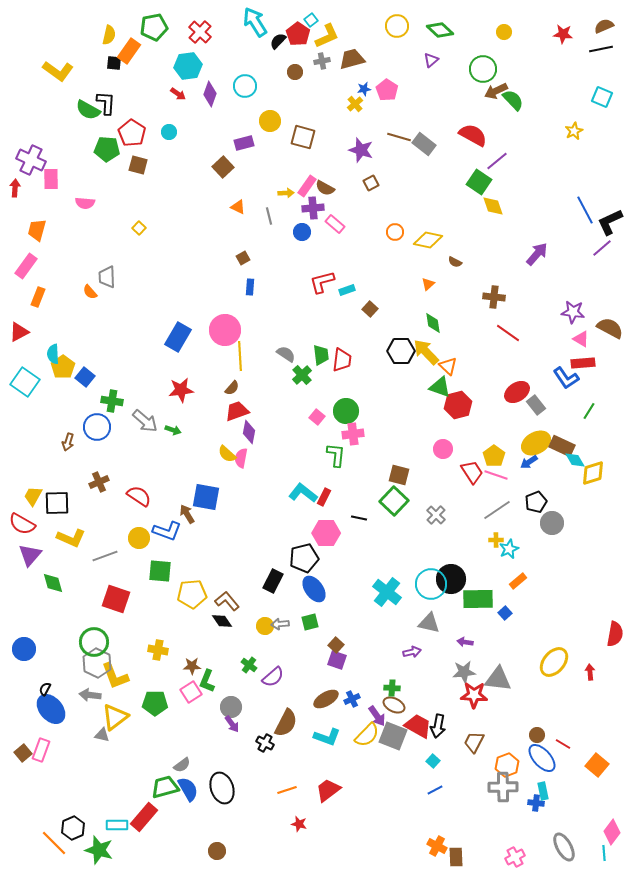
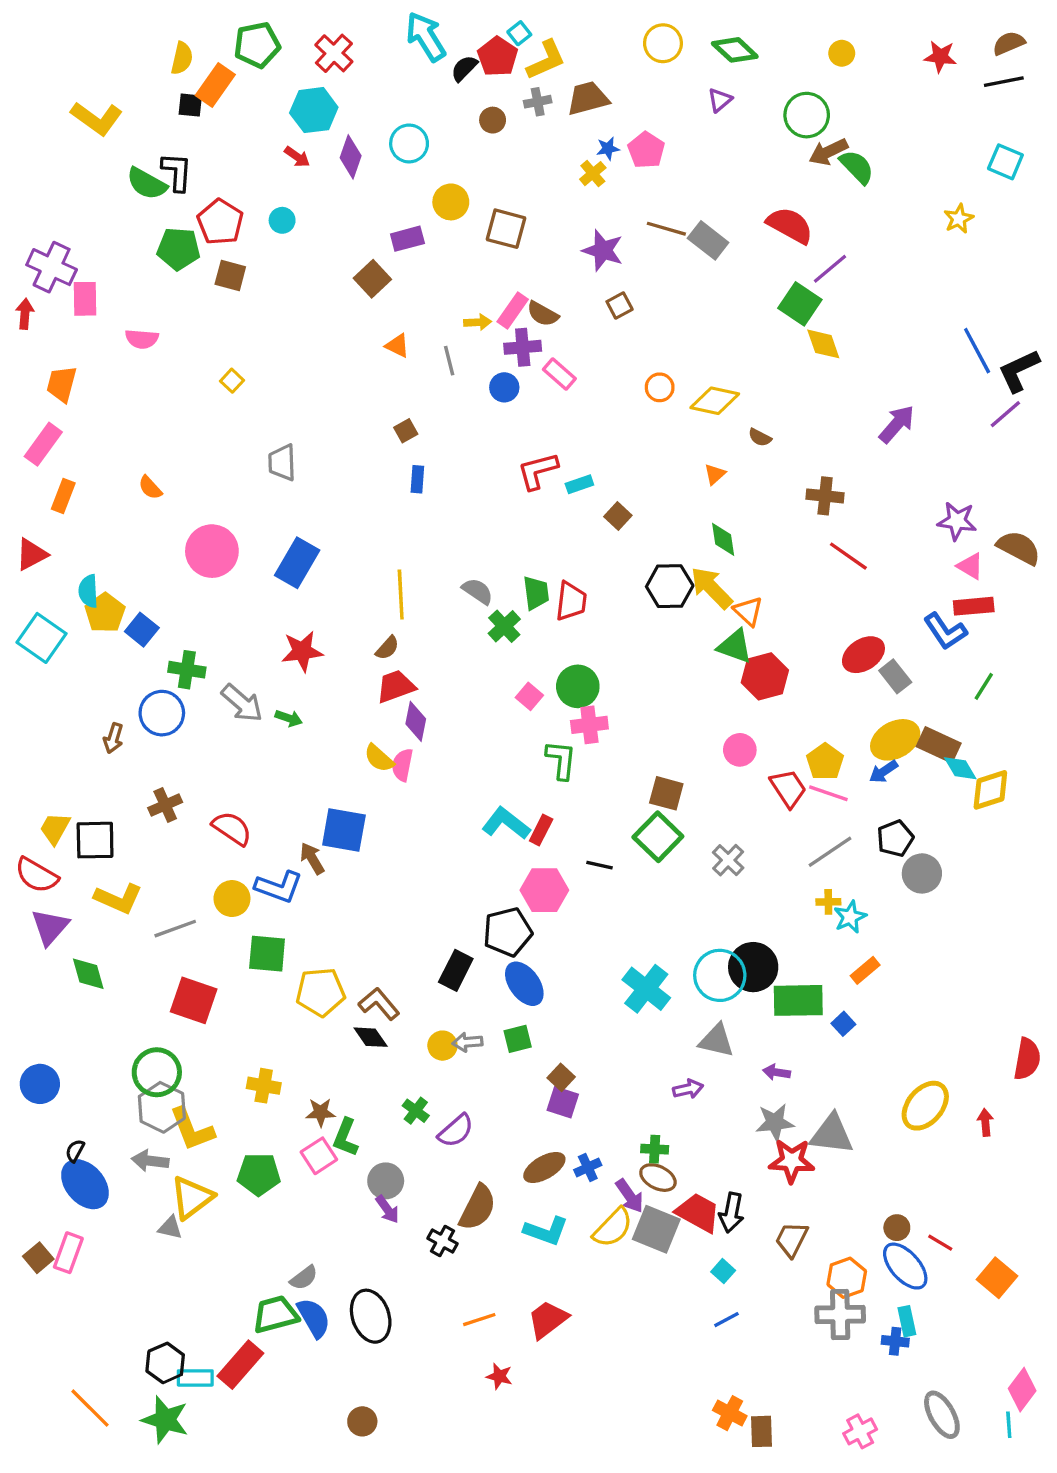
gray trapezoid: (107, 277) -> (282, 463), moved
pink circle: (225, 330) -> (212, 551), moved
black hexagon: (73, 828) -> (165, 1363), moved

